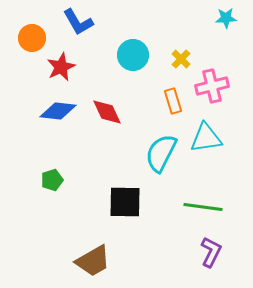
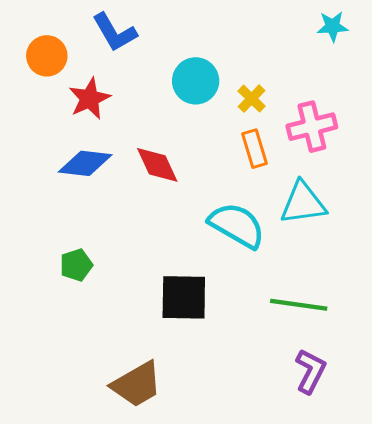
yellow cross: (181, 59) -> (252, 99), moved
cyan semicircle: (161, 153) -> (237, 225), turned 93

